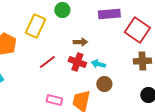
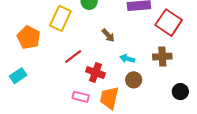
brown arrow: (80, 42) -> (108, 35), turned 48
brown cross: (142, 61) -> (162, 57), moved
red cross: (77, 62) -> (95, 72), moved

